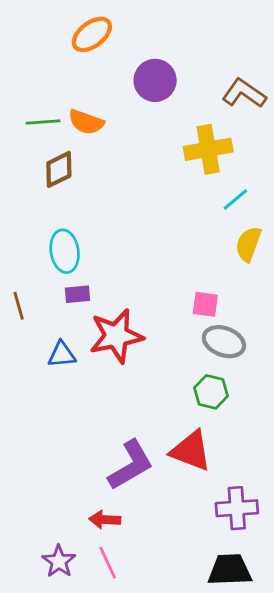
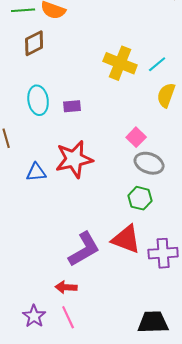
yellow cross: (208, 149) -> (120, 63), moved, turned 32
purple rectangle: (78, 294) -> (72, 106), moved
pink square: (205, 304) -> (136, 137), turned 36
purple cross: (237, 508) -> (163, 253), moved

